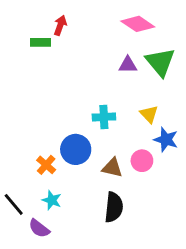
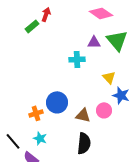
green rectangle: (40, 42) -> (32, 26), turned -40
cyan cross: (104, 117) -> (77, 59), moved
orange cross: (46, 165) -> (36, 113), turned 32

